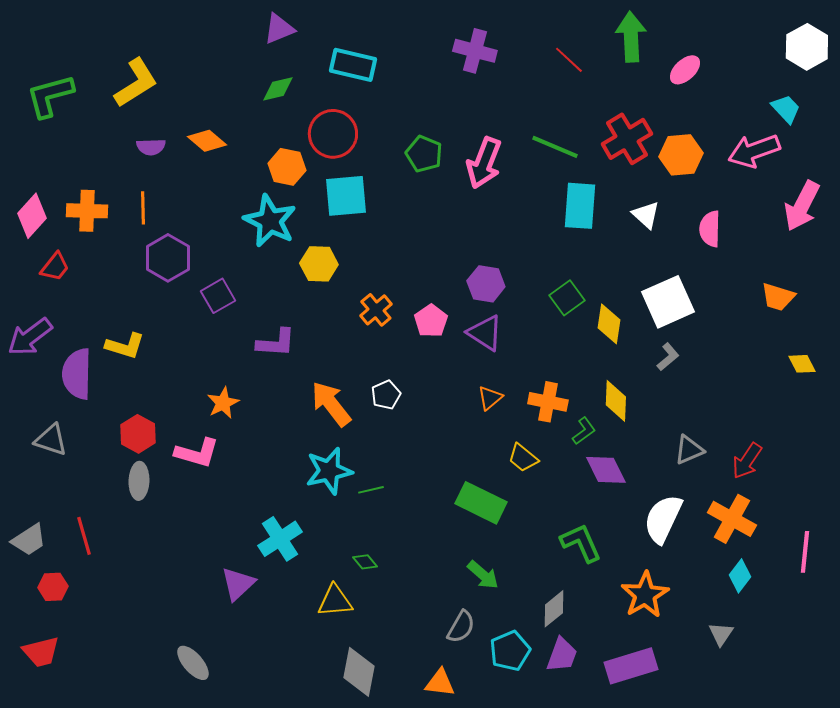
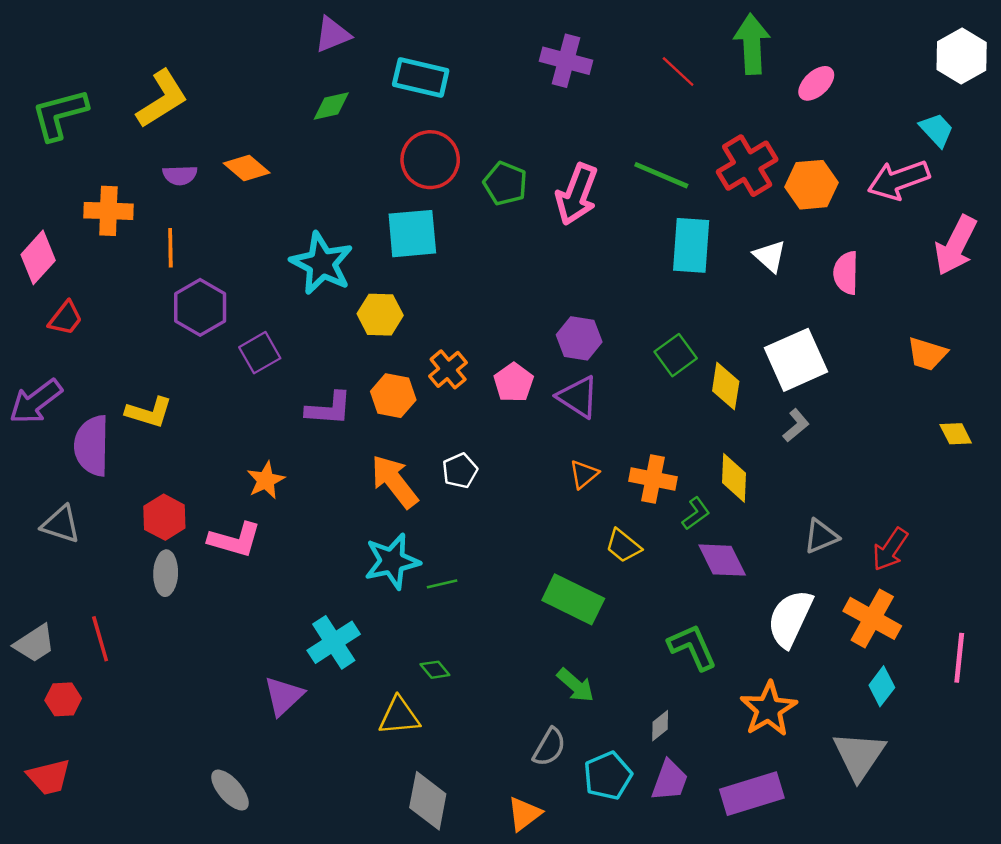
red circle: (333, 134) -> (430, 160), moved
orange hexagon: (287, 167) -> (393, 396), moved
orange cross: (87, 211) -> (108, 211), moved
gray diamond: (554, 609) -> (660, 726), size x0.7
gray triangle: (721, 634) -> (859, 755), size x1.8
orange triangle: (440, 683) -> (524, 814), turned -44

